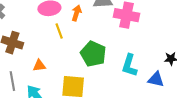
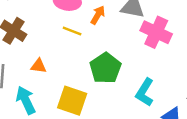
yellow line: (59, 31) -> (72, 31), turned -63

